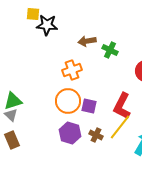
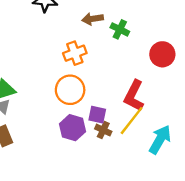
purple square: (89, 106) -> (97, 115), moved

